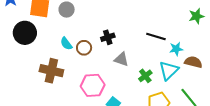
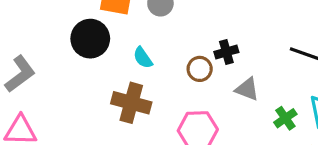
cyan semicircle: (66, 44) -> (143, 58), moved
brown circle: (84, 48) -> (200, 69), moved

